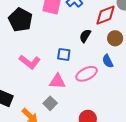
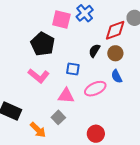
black pentagon: (20, 20) -> (43, 44), moved
brown circle: (115, 38) -> (115, 53), moved

